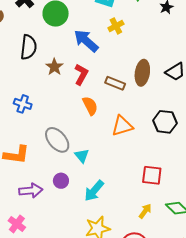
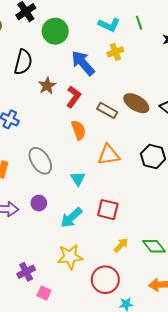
brown ellipse: (142, 73) -> (136, 103), turned -75
cyan triangle: (82, 156) -> (78, 179), moved
red square: (152, 175) -> (108, 210), moved

